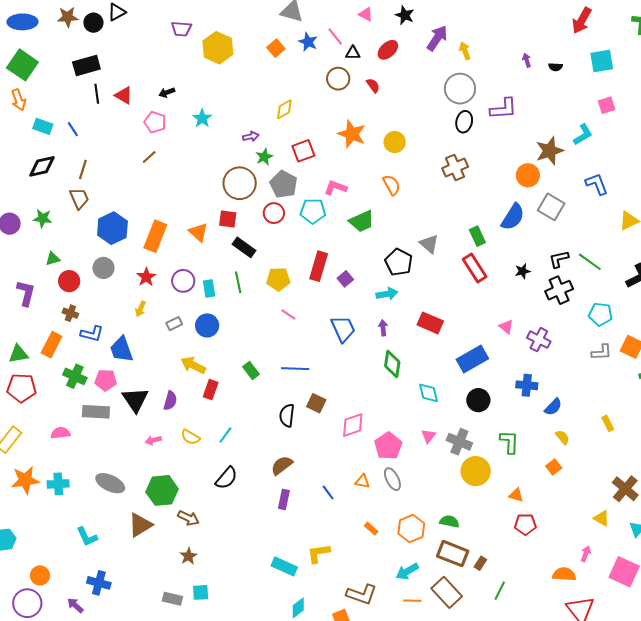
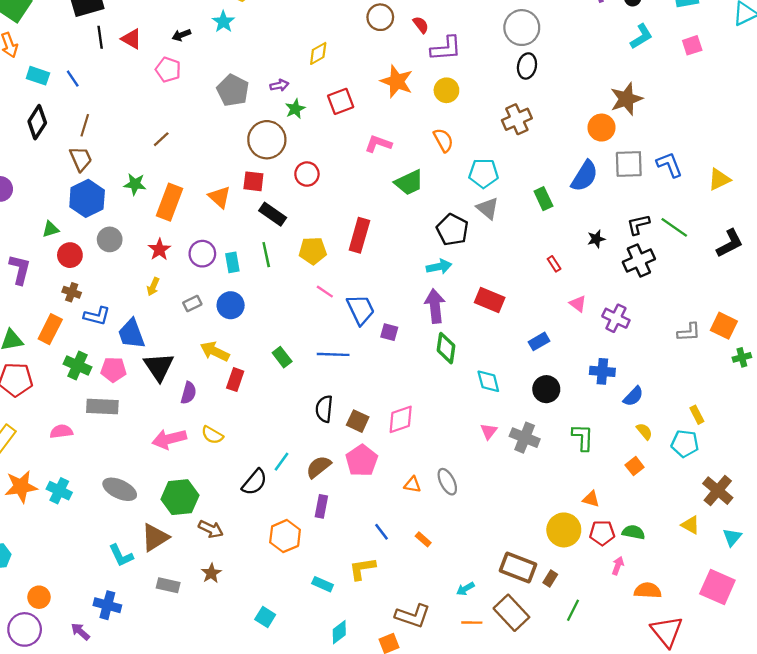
purple L-shape: (503, 109) -> (446, 48), moved
cyan star: (202, 118) -> (223, 22), moved
cyan L-shape: (583, 135) -> (641, 36), moved
brown line: (149, 157) -> (161, 139), moved
black diamond: (42, 166) -> (37, 122), turned -44
gray pentagon: (284, 184) -> (233, 90), moved
blue L-shape: (597, 184) -> (669, 165), moved
gray square: (551, 207) -> (629, 164), turned -32
cyan pentagon: (313, 211) -> (483, 173), moved
green star: (43, 218) -> (135, 184), moved
blue hexagon: (112, 228) -> (87, 198), moved
red rectangle: (475, 268) -> (554, 264), moved, size x0.5
purple square: (345, 279) -> (389, 332), moved, turned -35
cyan pentagon: (601, 314) -> (685, 444), moved
purple arrow: (383, 328) -> (435, 306), size x1.8
blue trapezoid: (343, 329) -> (361, 310), moved
blue rectangle: (472, 359) -> (539, 341), size x0.6
black triangle: (135, 400) -> (159, 367), moved
brown square: (316, 403) -> (358, 421), moved
cyan line: (225, 435) -> (282, 462), moved
pink arrow: (153, 440) -> (169, 439), size x1.8
pink pentagon: (388, 446) -> (362, 461), moved
yellow circle: (476, 471) -> (564, 530), moved
cyan cross: (58, 484) -> (59, 491), turned 30
blue line: (328, 492) -> (381, 532), moved
green semicircle: (449, 521) -> (633, 532), moved
orange hexagon: (411, 529) -> (285, 536), moved
cyan L-shape: (87, 537) -> (121, 556), moved
pink arrow: (586, 554) -> (618, 566), moved
cyan rectangle: (284, 566) -> (323, 584), size x0.7
cyan arrow: (407, 571) -> (465, 589), size x0.7
cyan square: (201, 592) -> (265, 617), moved, turned 36
gray rectangle: (172, 599) -> (168, 585), moved

